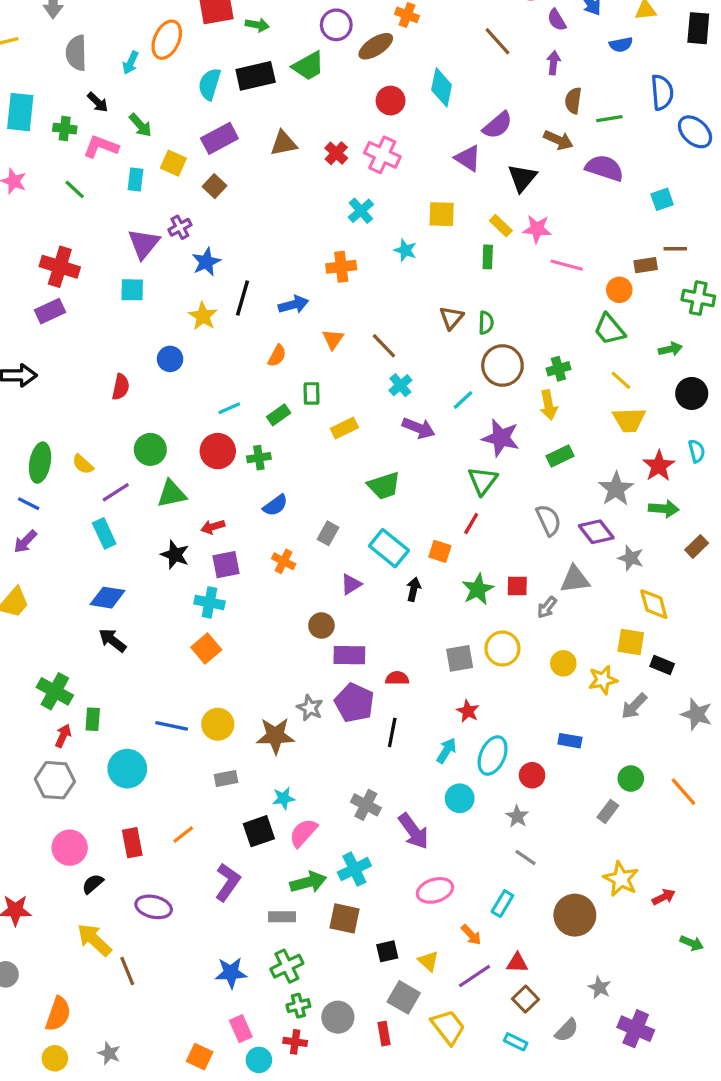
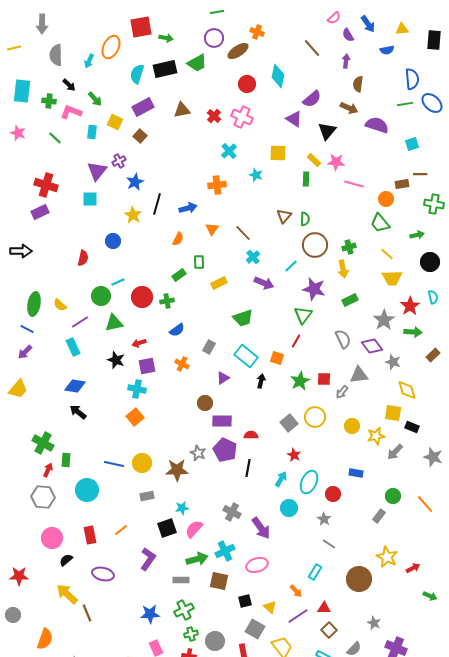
green line: (609, 119) -> (405, 104), moved
cyan line: (229, 408) -> (118, 282), moved
gray square: (460, 658) -> (289, 423), turned -30
pink ellipse: (435, 890) -> (257, 565), moved

